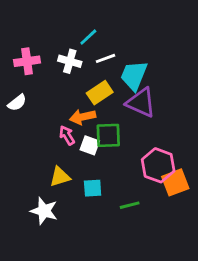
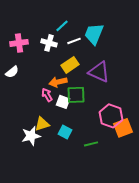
cyan trapezoid: (134, 76) -> (94, 34), moved
cyan square: (93, 188) -> (65, 132), turned 32
white star: (44, 211) -> (31, 136), moved, turned -30

